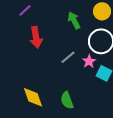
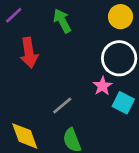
green arrow: (74, 20) -> (62, 21), moved
gray line: (68, 57) -> (62, 105), moved

